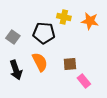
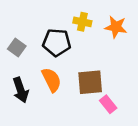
brown square: (70, 64) -> (90, 82), size x1.5

